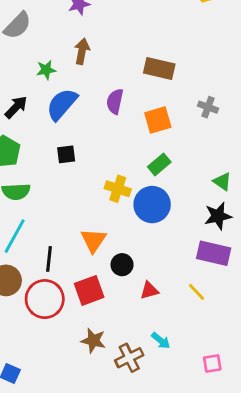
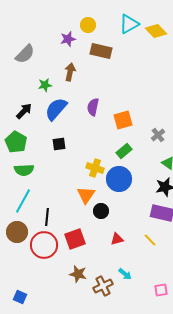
brown rectangle: (159, 68) -> (101, 51), moved
gray cross: (208, 107) -> (158, 135), moved, turned 32
orange triangle: (93, 240) -> (86, 195), moved
black circle: (122, 265) -> (101, 211), moved

